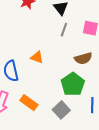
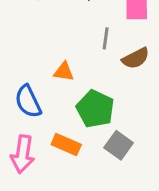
gray line: (64, 30) -> (106, 38), moved
green pentagon: (73, 84) -> (95, 109), moved

